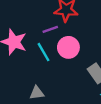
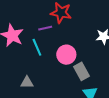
pink circle: (68, 47) -> (66, 55), moved

